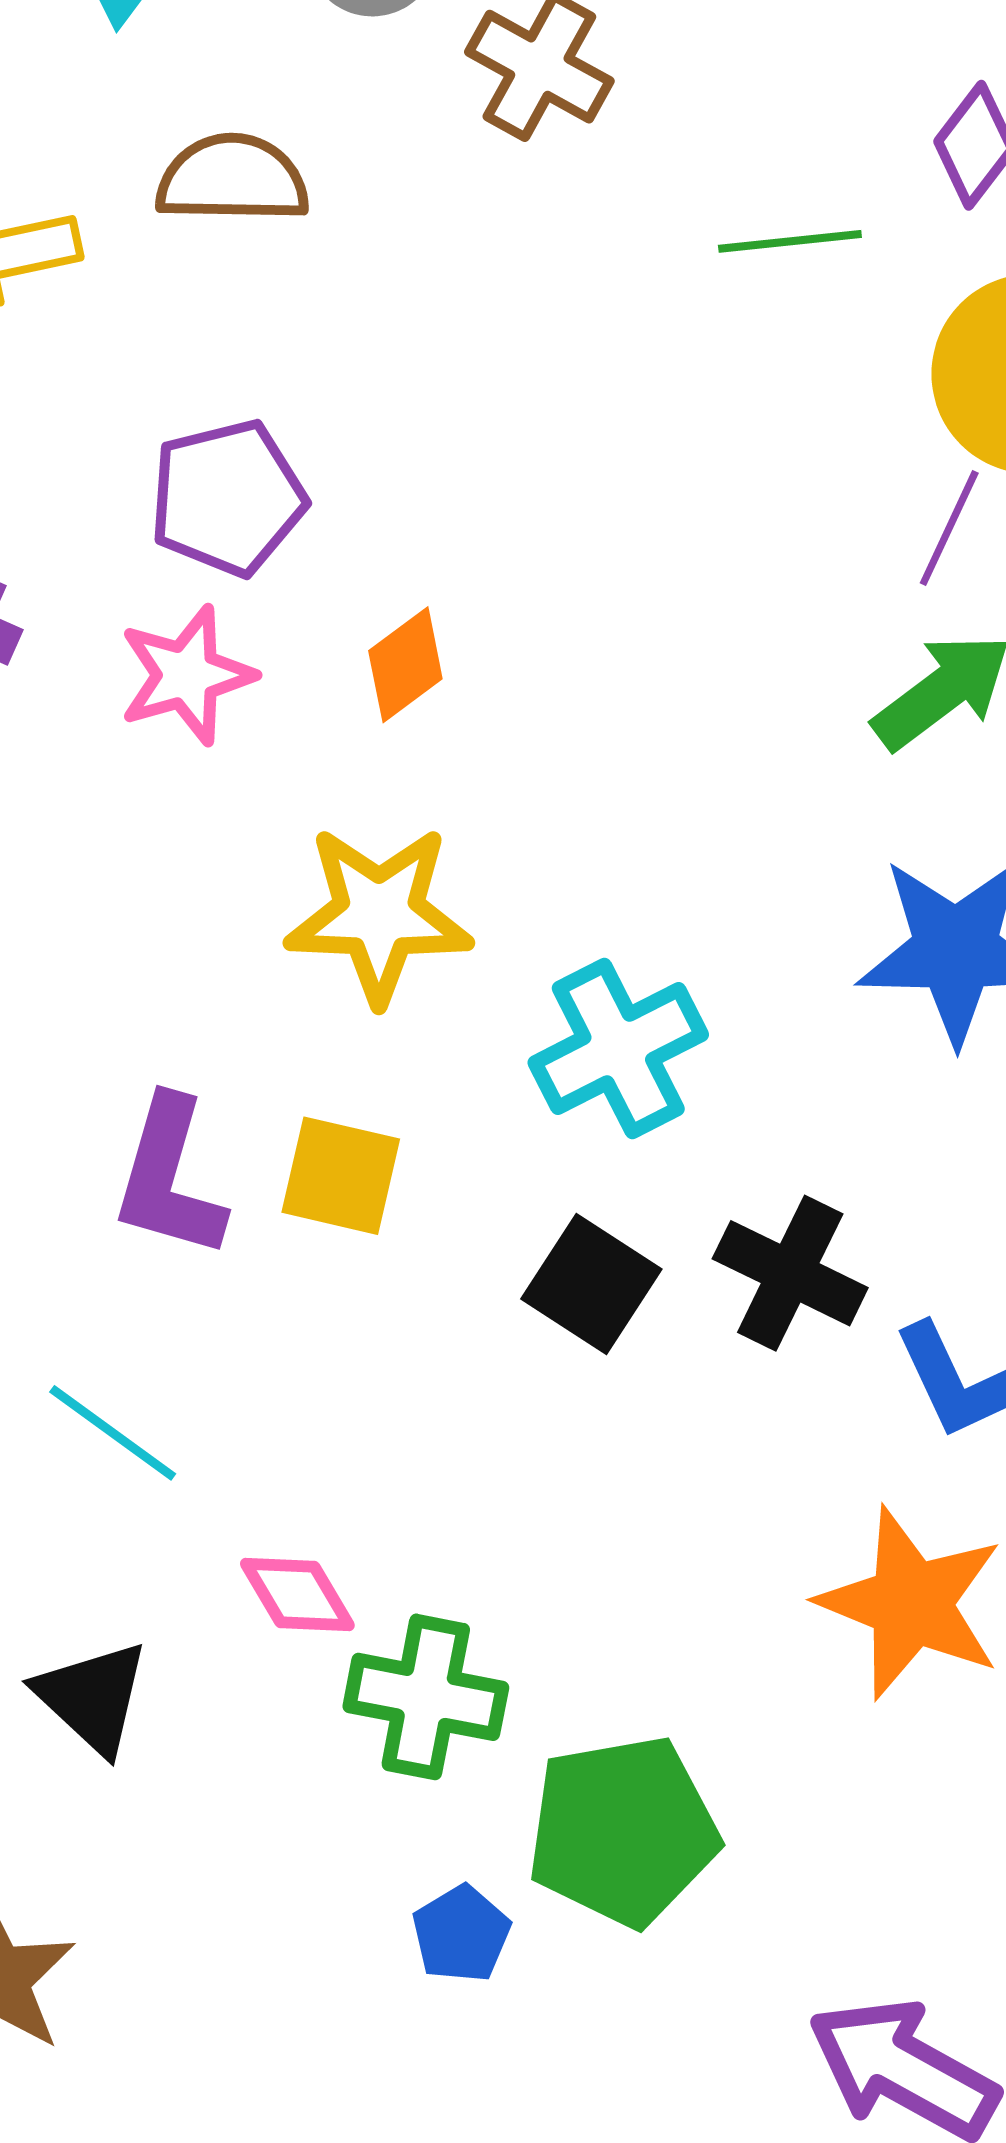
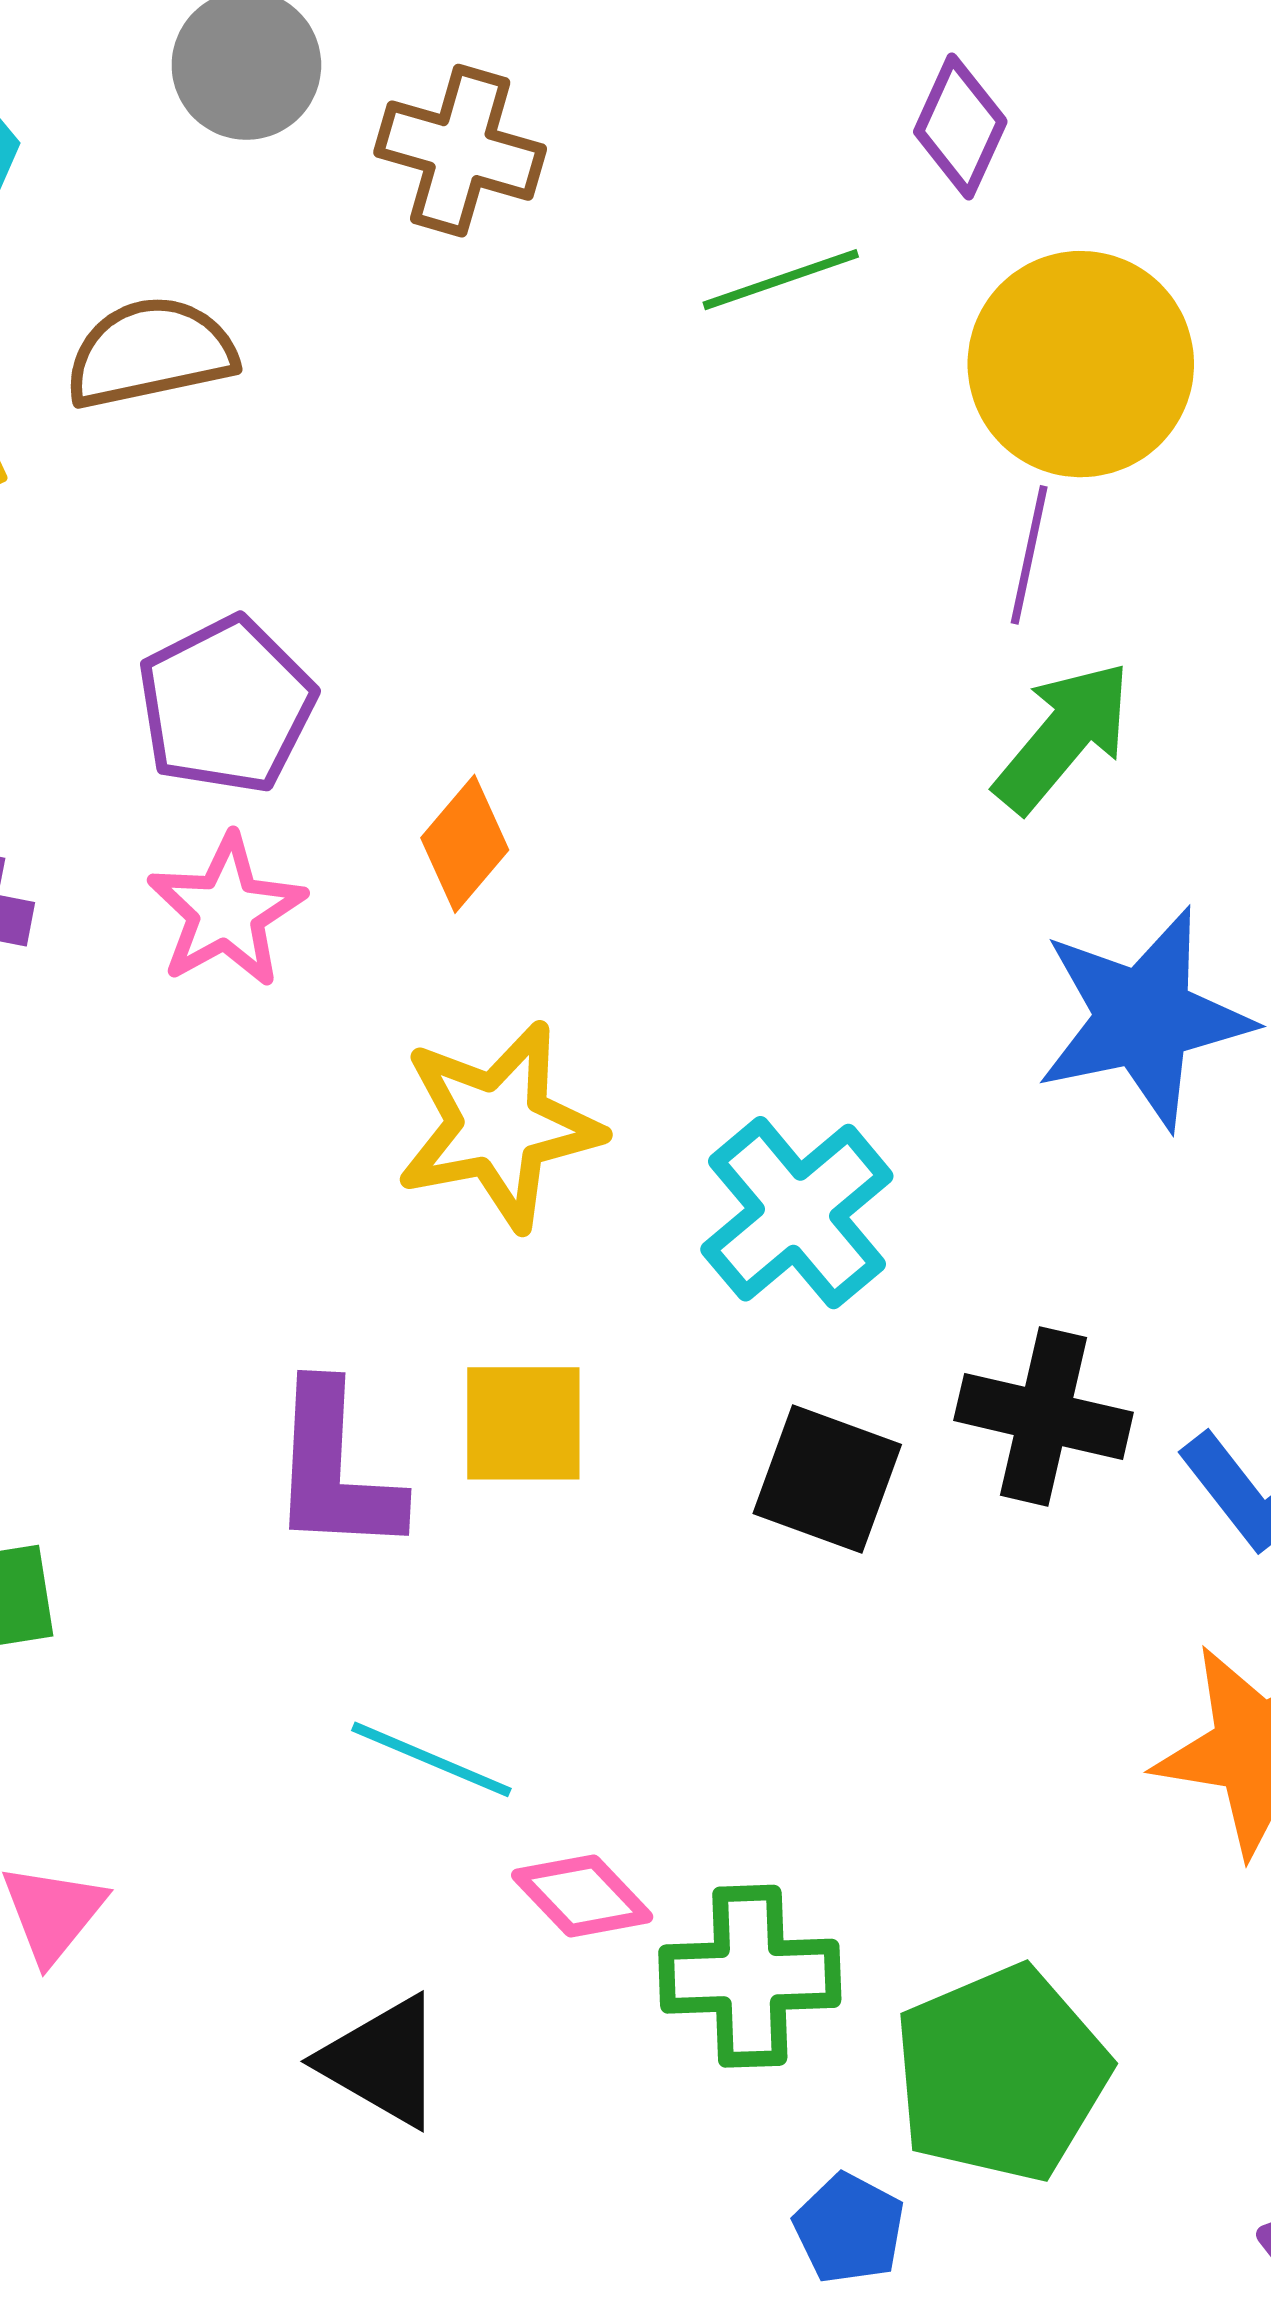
cyan line: (113, 1433) -> (431, 1759), moved

